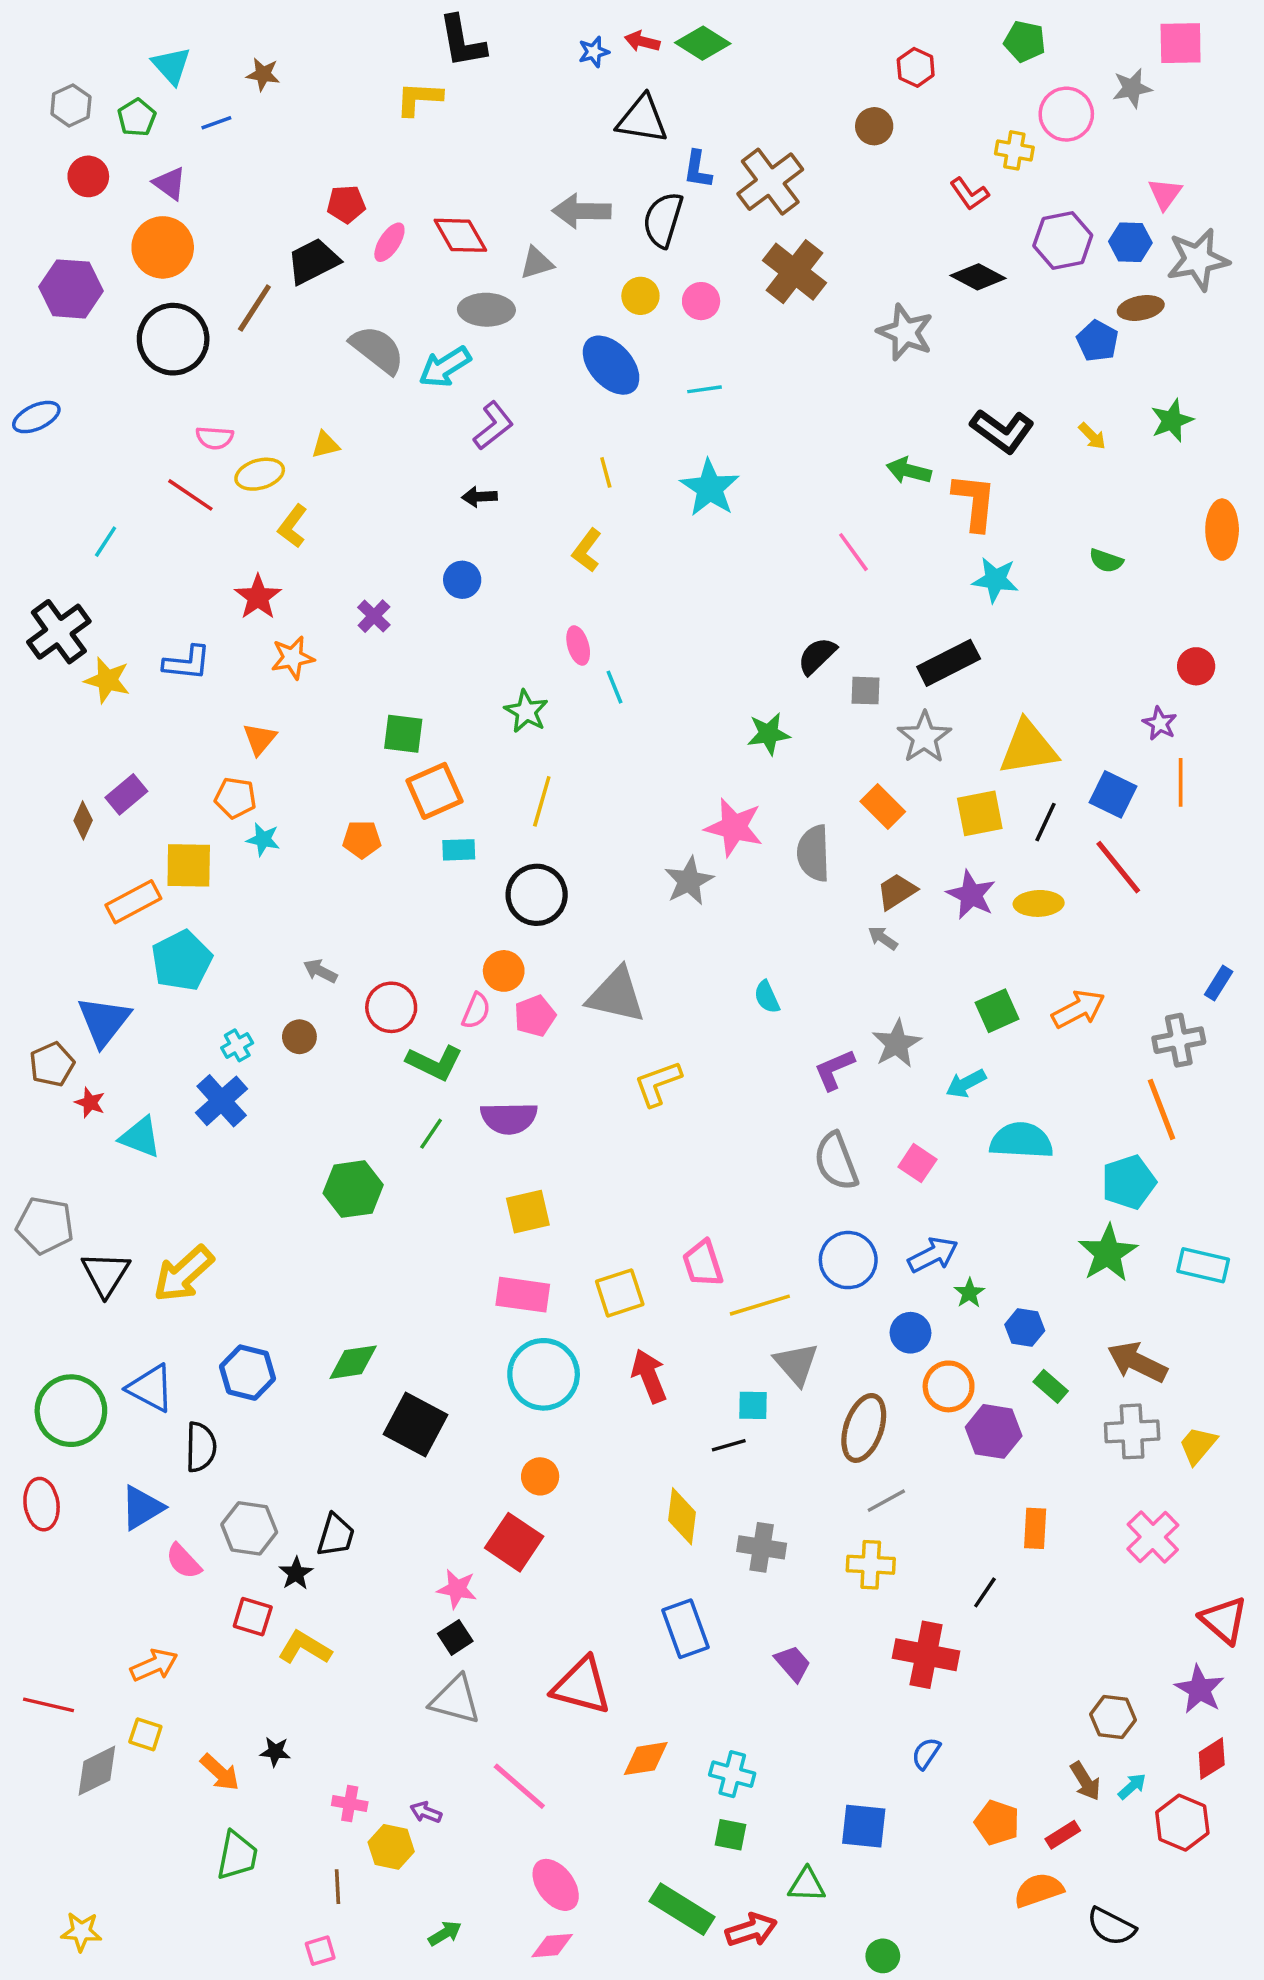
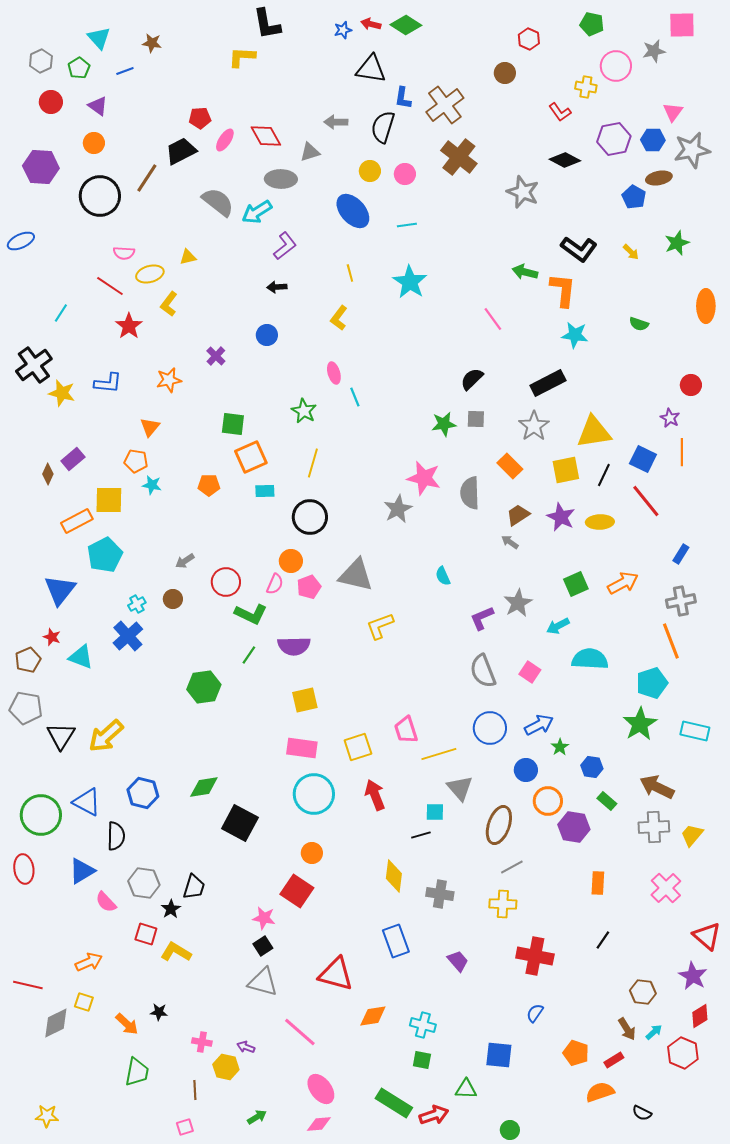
gray arrow: (582, 211) -> (336, 122), size x0.7
orange circle: (163, 247) -> (94, 143), size x0.6
red star: (258, 597) -> (129, 326), moved
gray square: (865, 691) -> (476, 419), moved
gray arrow: (320, 971) -> (185, 561), turned -60
blue rectangle: (1219, 983) -> (681, 554), moved
brown pentagon: (52, 1064) -> (28, 660), moved
black line: (985, 1592) -> (603, 940), moved
black semicircle: (1111, 1926) -> (642, 1113), size x0.7

